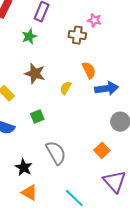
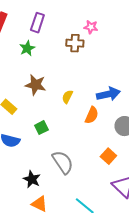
orange semicircle: (89, 70) -> (92, 115), moved, turned 54

